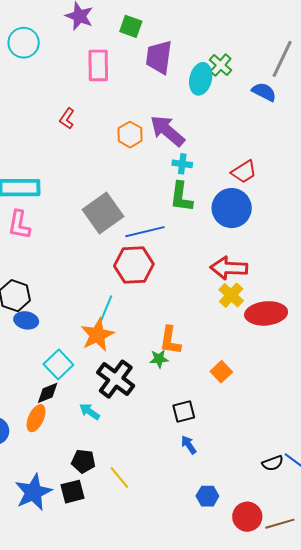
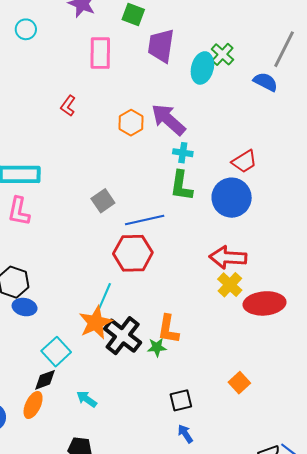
cyan circle: (24, 43) -> (26, 29), size x0.7
gray square: (103, 213) -> (103, 201), size x0.6
orange square: (221, 372) -> (239, 383), moved
black cross: (116, 379) -> (123, 336), moved

